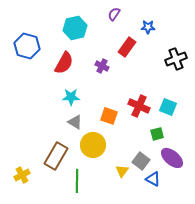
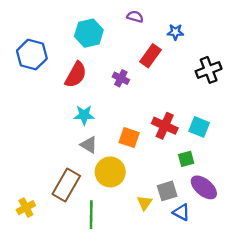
purple semicircle: (114, 14) -> (135, 17), turned 72
gray square: (141, 161) -> (167, 191), turned 36

